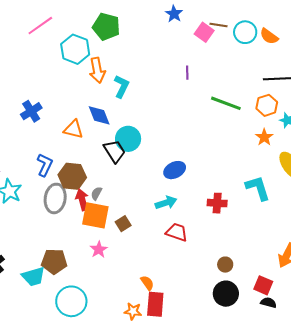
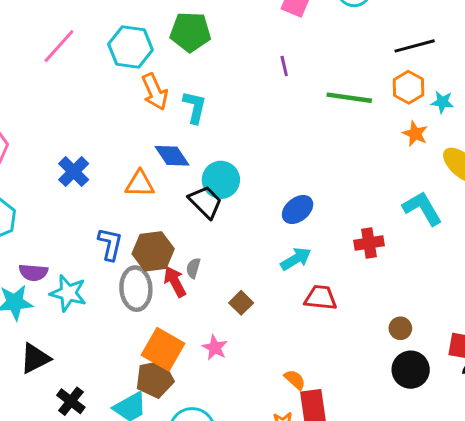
green pentagon: (106, 27) -> (190, 32), moved
cyan hexagon: (75, 49) -> (130, 47), moved
orange square: (95, 215) -> (163, 349), moved, turned 32

